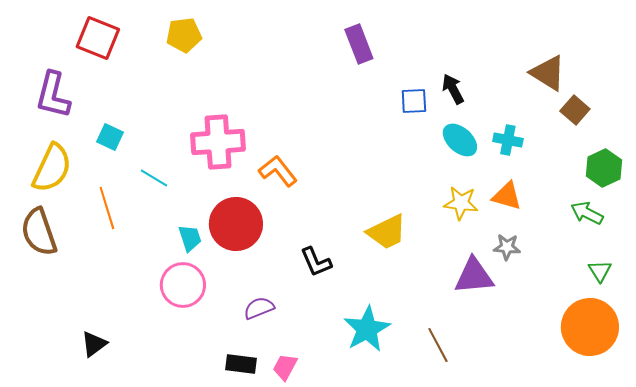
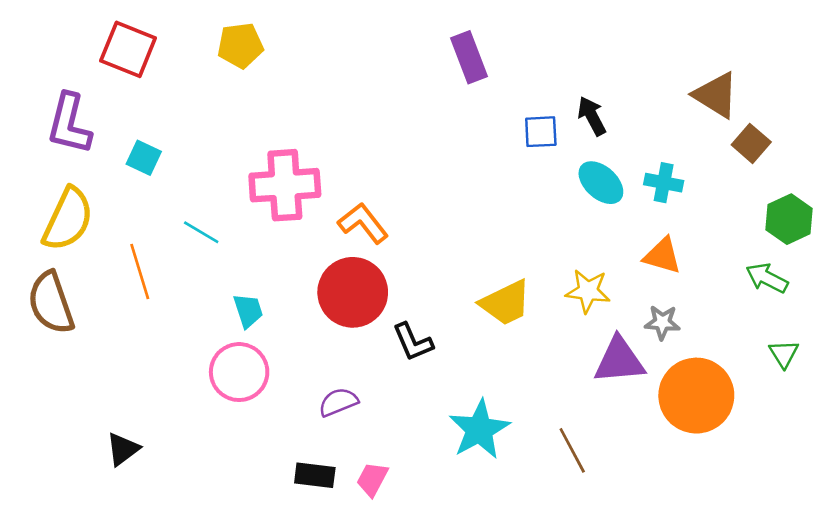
cyan square: (110, 137) -> (144, 158), moved
yellow star: (461, 203) -> (588, 291), moved
red circle: (236, 224) -> (353, 292), moved
orange circle: (590, 327) -> (696, 396), moved

